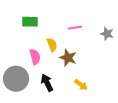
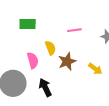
brown star: (68, 58) -> (67, 61), turned 30
yellow arrow: (81, 85) -> (95, 69), moved

